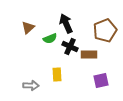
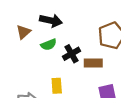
black arrow: (66, 23) -> (51, 21), moved, turned 126
black cross: (70, 46) -> (71, 54), turned 35

